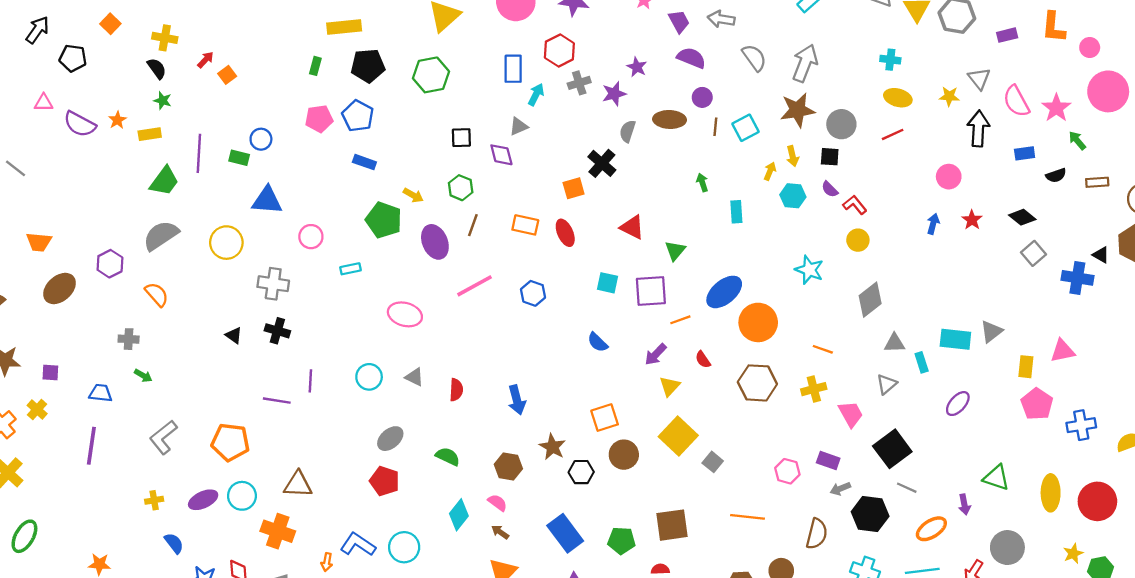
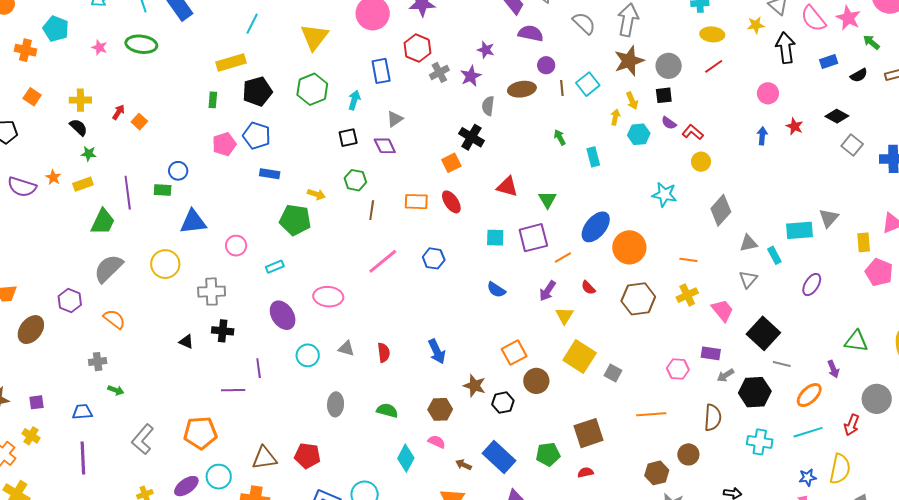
cyan arrow: (536, 94) -> (354, 100), moved
purple ellipse: (435, 242) -> (283, 315), moved
gray ellipse: (390, 439) -> (336, 404), turned -35
red pentagon: (385, 481) -> (307, 456), moved
brown arrow: (500, 532) -> (464, 465), moved

